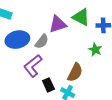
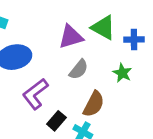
gray semicircle: (42, 41) -> (79, 69), moved
black rectangle: (48, 85) -> (56, 121), turned 64

